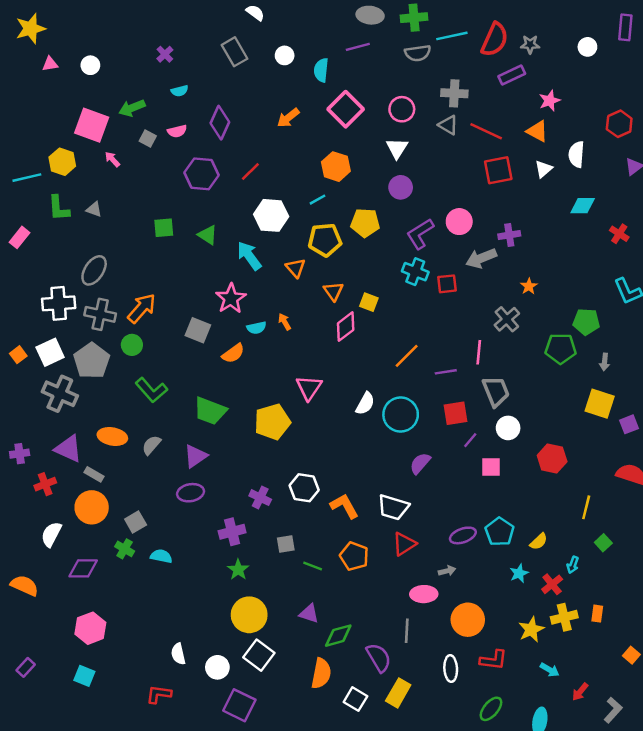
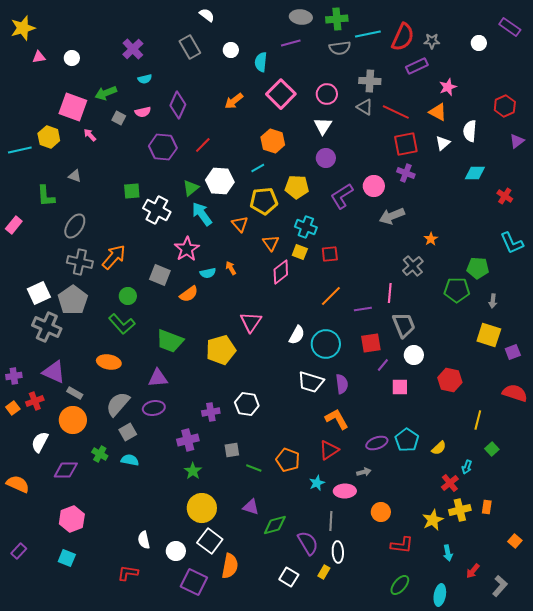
purple rectangle: (625, 27) -> (510, 27), turned -60
purple cross: (165, 54) -> (133, 49), size x1.5
green L-shape: (59, 208) -> (46, 196), moved
green triangle: (208, 235) -> (191, 188), moved, turned 48
purple cross: (509, 235) -> (406, 173), moved, turned 30
pink rectangle: (20, 237) -> (14, 225), moved
cyan cross: (415, 272) -> (306, 227), moved
red square: (447, 284) -> (330, 254), moved
white cross: (59, 303) -> (157, 210), moved, turned 32
green circle: (132, 345) -> (128, 296), moved
orange square: (18, 355) -> (13, 408), moved
orange ellipse: (112, 436) -> (109, 362), moved
gray semicircle: (151, 445) -> (118, 404), moved, size x1.5
purple triangle: (195, 456) -> (158, 378), turned 30
purple semicircle: (420, 463) -> (342, 384), turned 132
purple cross: (260, 498) -> (211, 412), turned -36
orange L-shape: (344, 506) -> (337, 419), moved
white trapezoid: (393, 507) -> (311, 382), moved
gray square: (136, 522) -> (128, 432), moved
cyan star: (519, 573) -> (317, 483), moved
orange circle: (468, 620) -> (381, 512), size x0.7
white ellipse: (451, 669) -> (338, 552), moved
cyan arrow: (550, 670) -> (448, 553), turned 49
orange semicircle: (321, 673) -> (230, 566), moved
yellow rectangle: (398, 693) -> (324, 572), size x0.6

